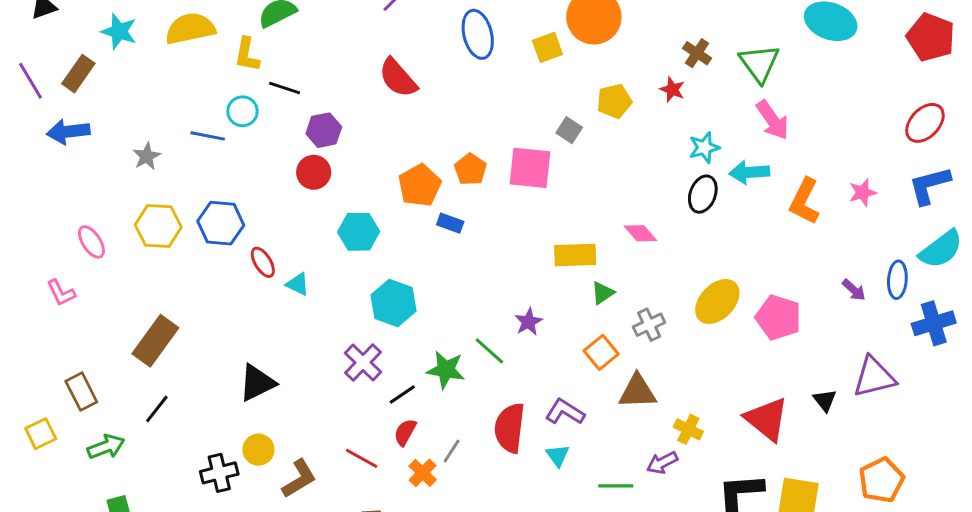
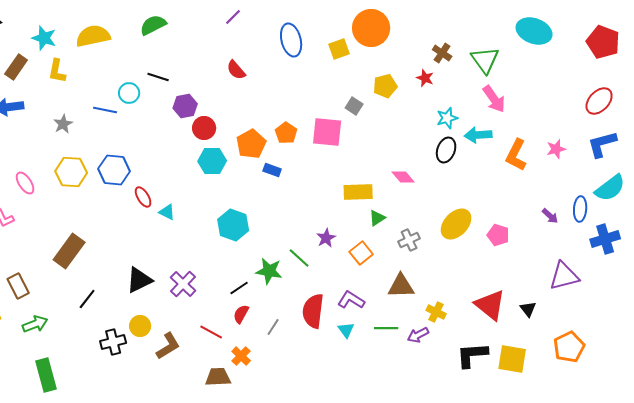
yellow L-shape: (247, 55) -> (57, 71), moved
red semicircle: (398, 78) -> (236, 70), size x0.7
red circle: (314, 172) -> (204, 128), moved
cyan hexagon: (359, 232) -> (212, 161), moved
pink pentagon: (778, 317) -> (498, 235), size x0.7
orange square: (601, 352) -> (361, 253), moved
purple cross: (363, 362) -> (183, 284), moved
black triangle: (825, 400) -> (528, 309), moved
black line: (157, 409) -> (87, 299), moved
orange cross: (423, 473) -> (241, 356), moved
green line: (616, 486) -> (386, 328), moved

